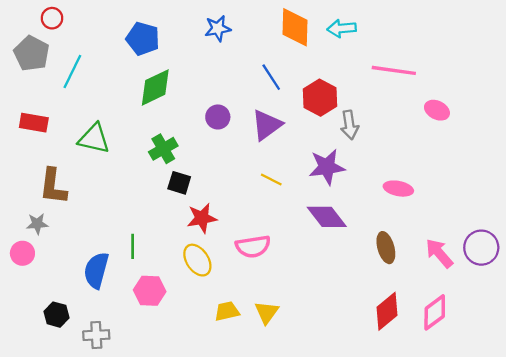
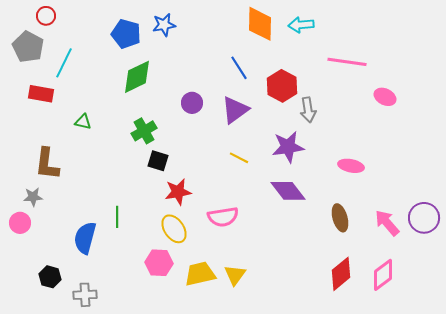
blue star: (218, 28) -> (164, 25), moved
red rectangle: (34, 123) -> (41, 94), moved
green triangle: (94, 139) -> (83, 122), size x0.6
pink hexagon: (150, 291) -> (159, 263), moved
yellow trapezoid: (227, 311) -> (200, 274), size x1.4

